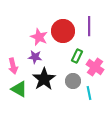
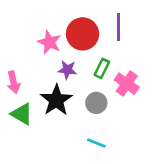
purple star: (35, 57) -> (67, 70), moved
cyan line: (89, 93) -> (96, 143), moved, turned -56

